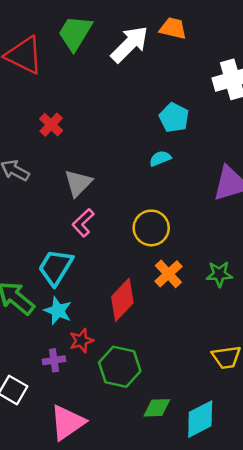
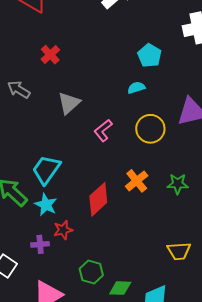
pink L-shape: (83, 223) -> (103, 130), moved
yellow circle: (151, 228) -> (150, 129), moved
green hexagon: (120, 367) -> (91, 272), moved, size x0.7

